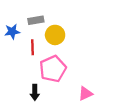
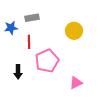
yellow circle: (55, 35) -> (74, 31), moved
black arrow: (35, 92) -> (18, 72), moved

